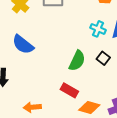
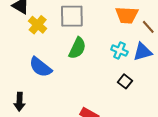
green semicircle: (77, 61) -> (77, 48), moved

